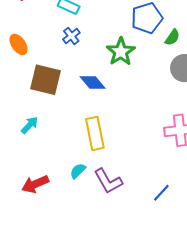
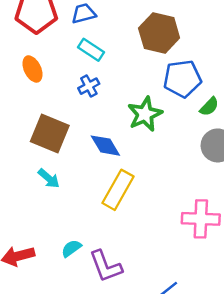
orange ellipse: (19, 44) -> (32, 69), moved
cyan arrow: (30, 125) -> (49, 178), moved, turned 78
yellow rectangle: (95, 133) -> (118, 190), moved, turned 32

